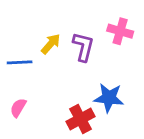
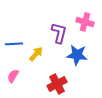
yellow arrow: (51, 44) -> (36, 54), moved
blue star: (109, 98) -> (77, 55), moved

